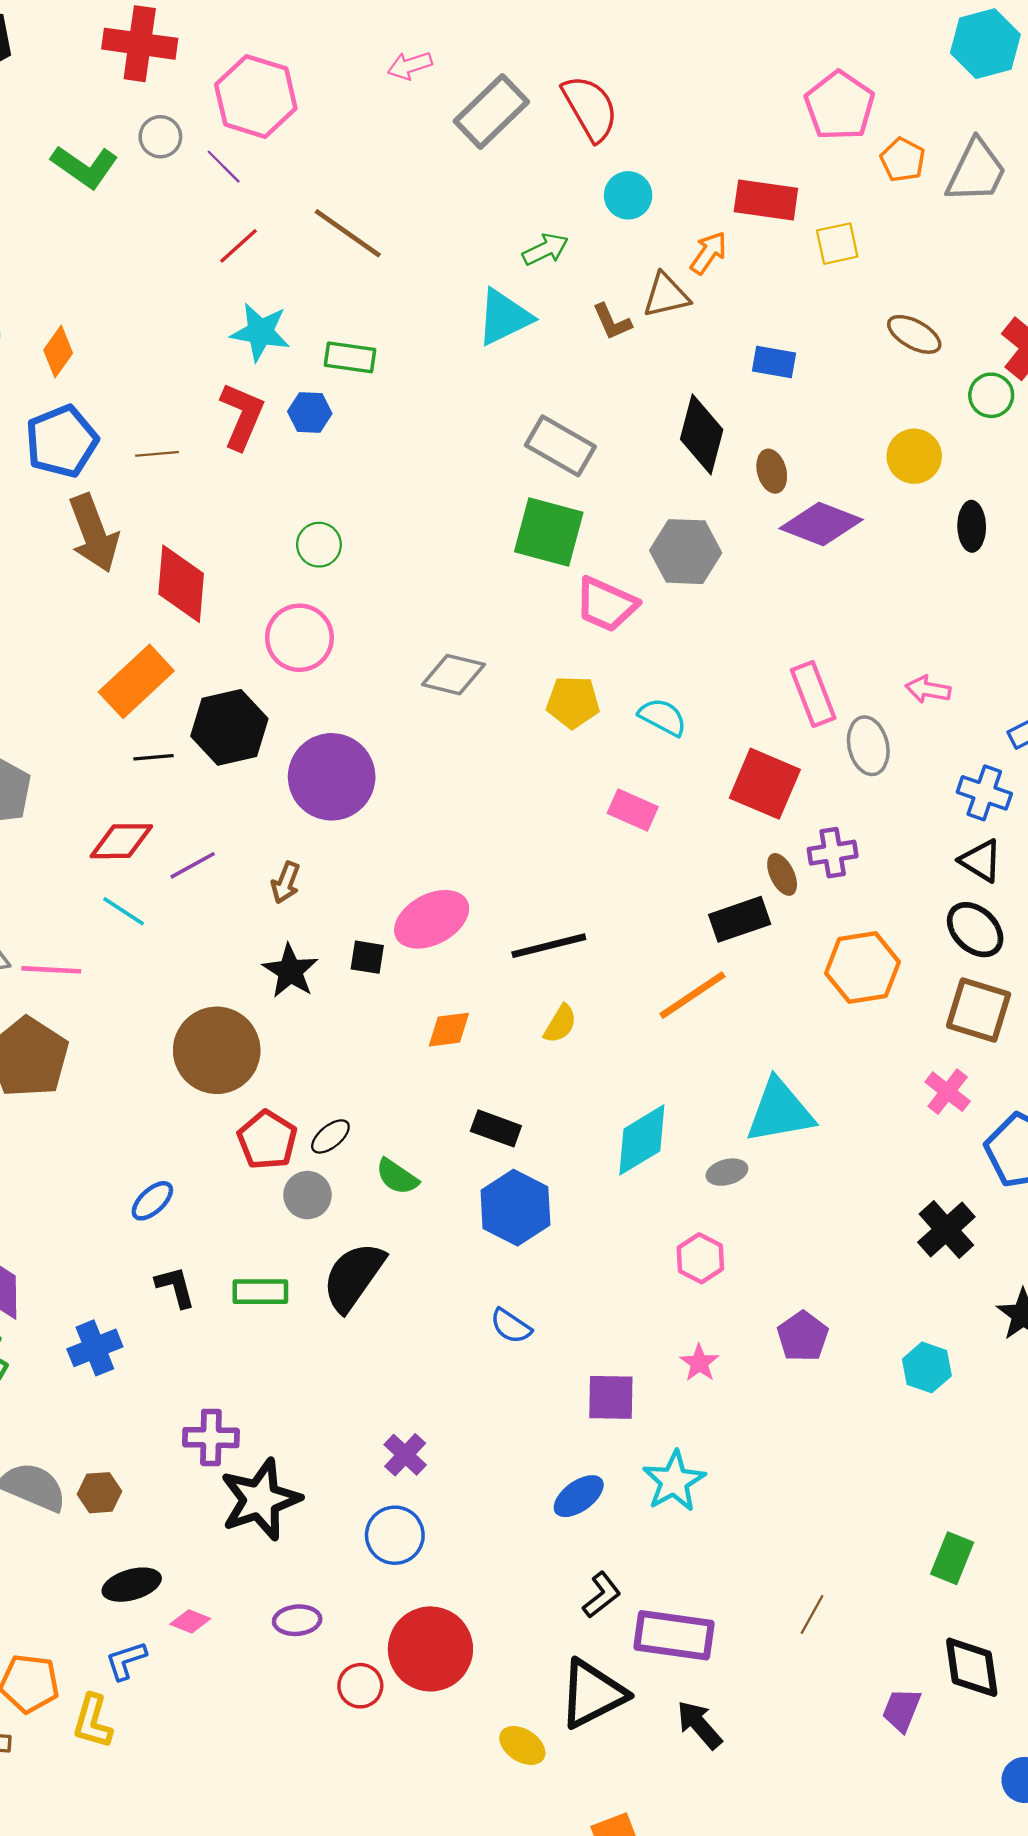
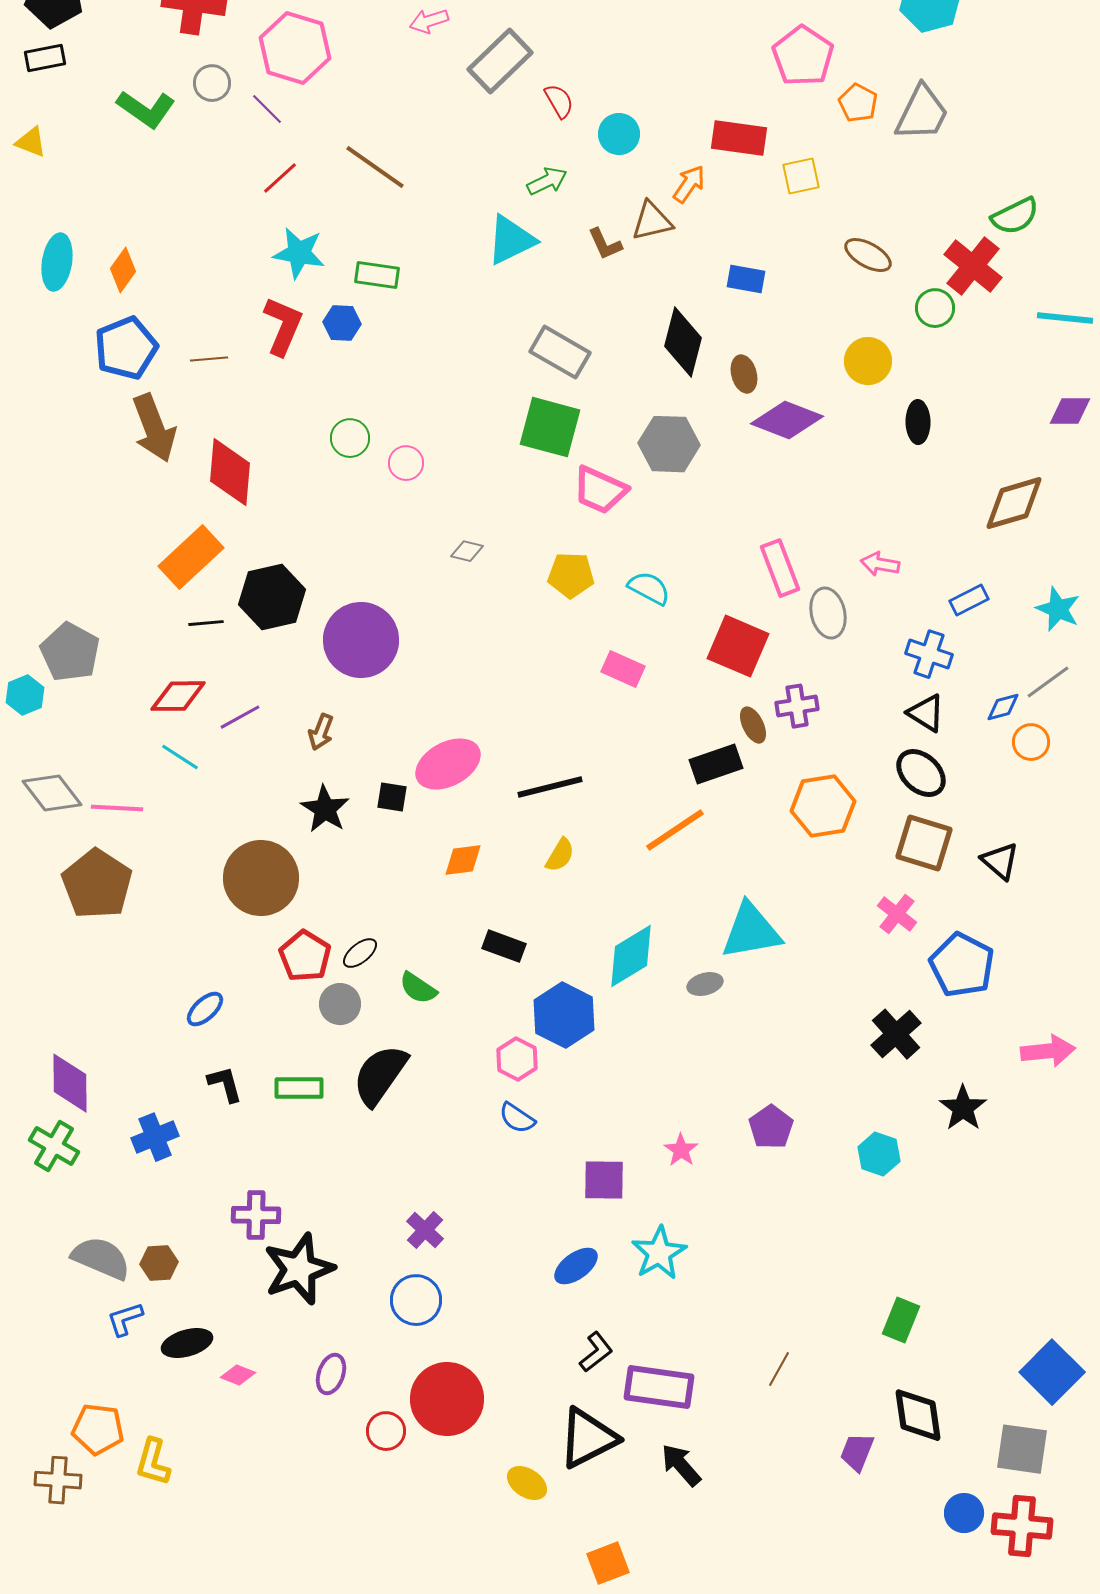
red semicircle: (590, 108) -> (559, 101), moved, size x0.6
pink circle: (299, 638) -> (406, 463), moved, size x0.6
gray diamond: (453, 675) -> (467, 551), size x0.6
blue hexagon: (515, 1208) -> (564, 1015), moved
pink hexagon: (700, 1258) -> (517, 1059), moved
purple ellipse: (297, 1620) -> (331, 1374), turned -66
blue L-shape: (126, 1660) -> (125, 1319), moved

